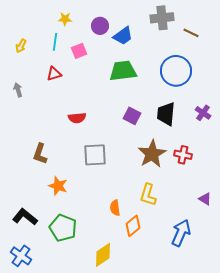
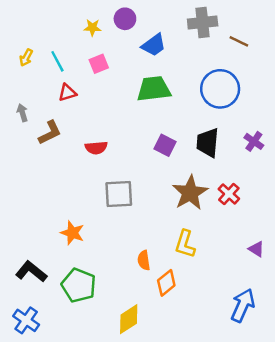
yellow star: (65, 19) -> (92, 28), moved
purple circle: (100, 26) -> (125, 19), moved
cyan line: (55, 42) -> (57, 61), moved, turned -36
brown L-shape: (40, 154) -> (50, 133), moved, turned -135
red cross: (183, 155) -> (229, 194), turned 30
blue arrow: (181, 233) -> (243, 305), moved

